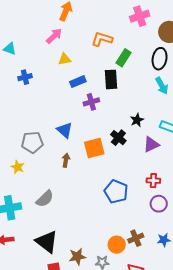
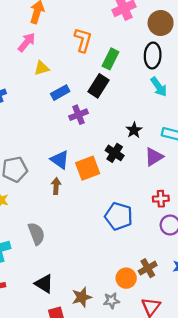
orange L-shape: (102, 39) -> (83, 40), turned 95
black rectangle: (111, 79) -> (99, 86), turned 42
blue triangle: (65, 130) -> (60, 160), moved
gray semicircle: (45, 199) -> (36, 234), turned -60
black triangle: (47, 242) -> (44, 284), size x0.7

